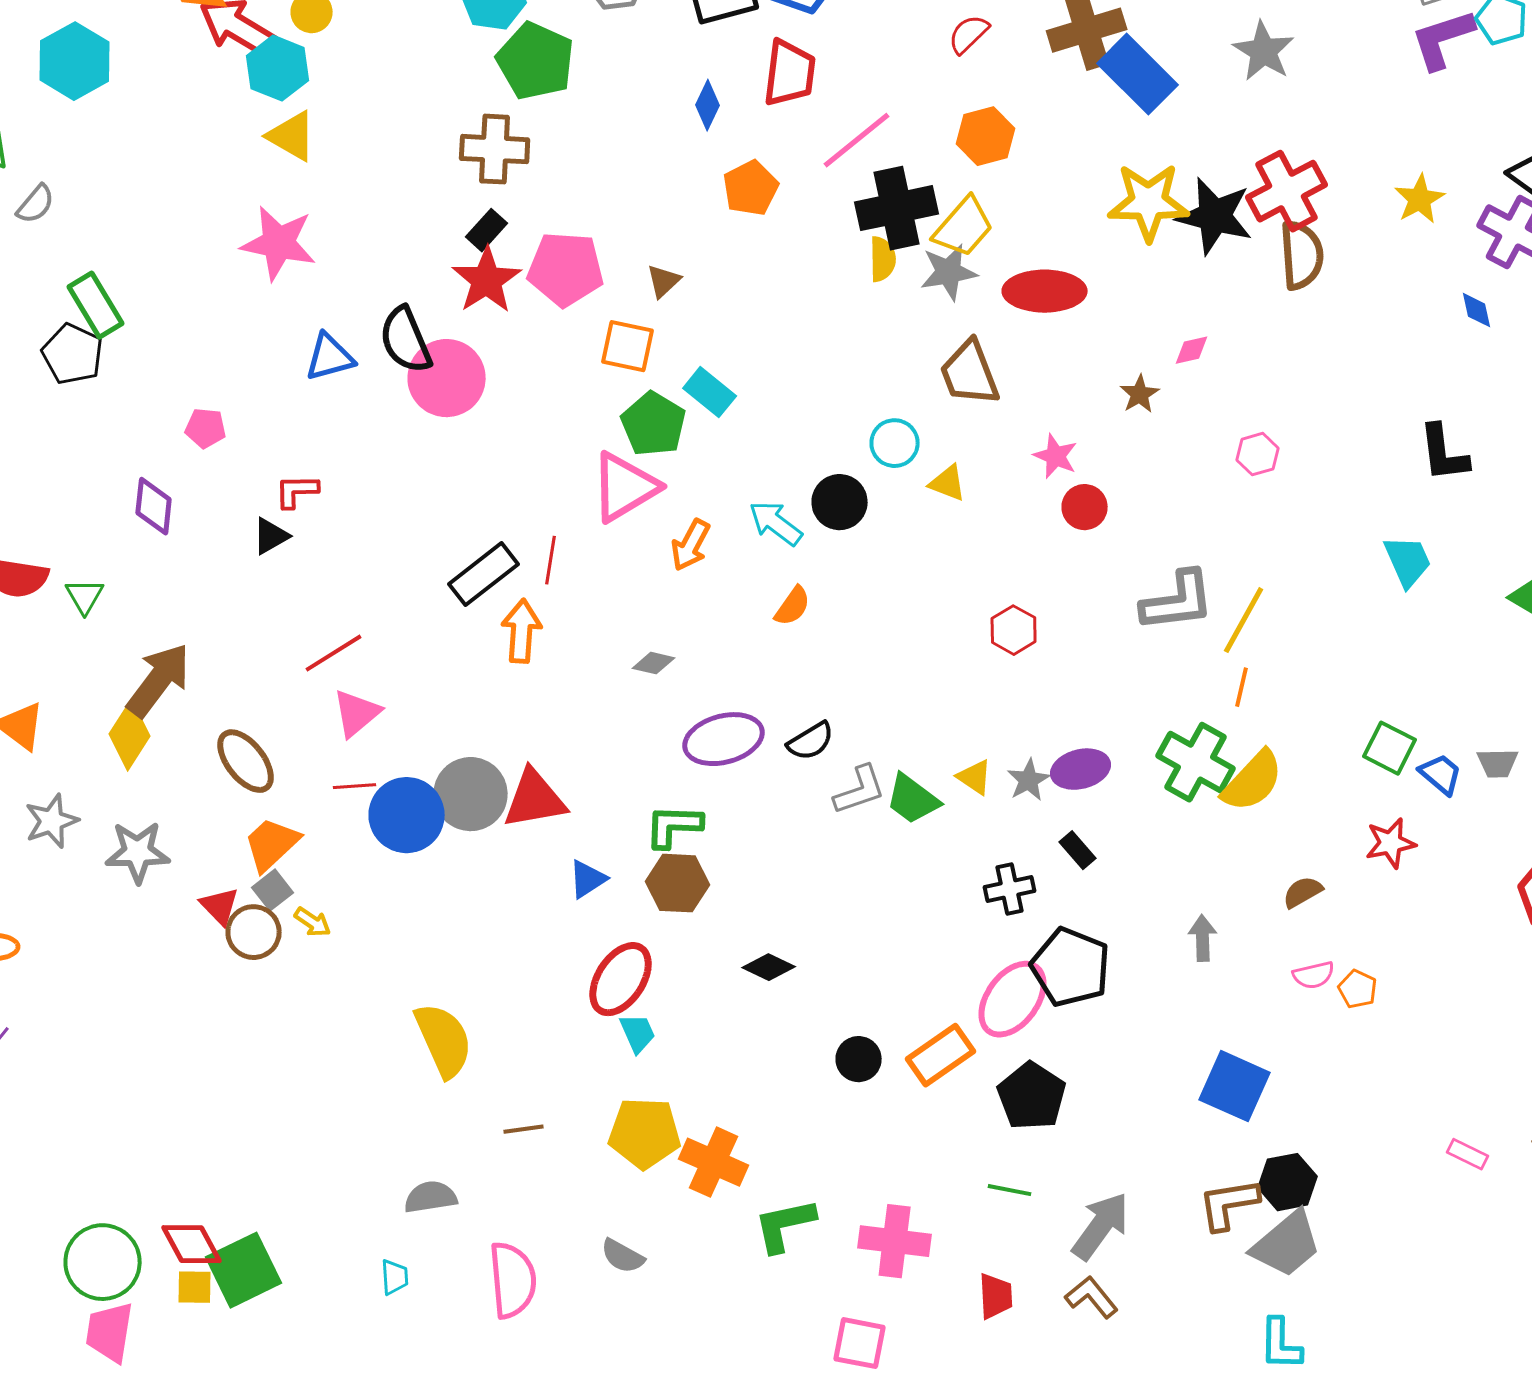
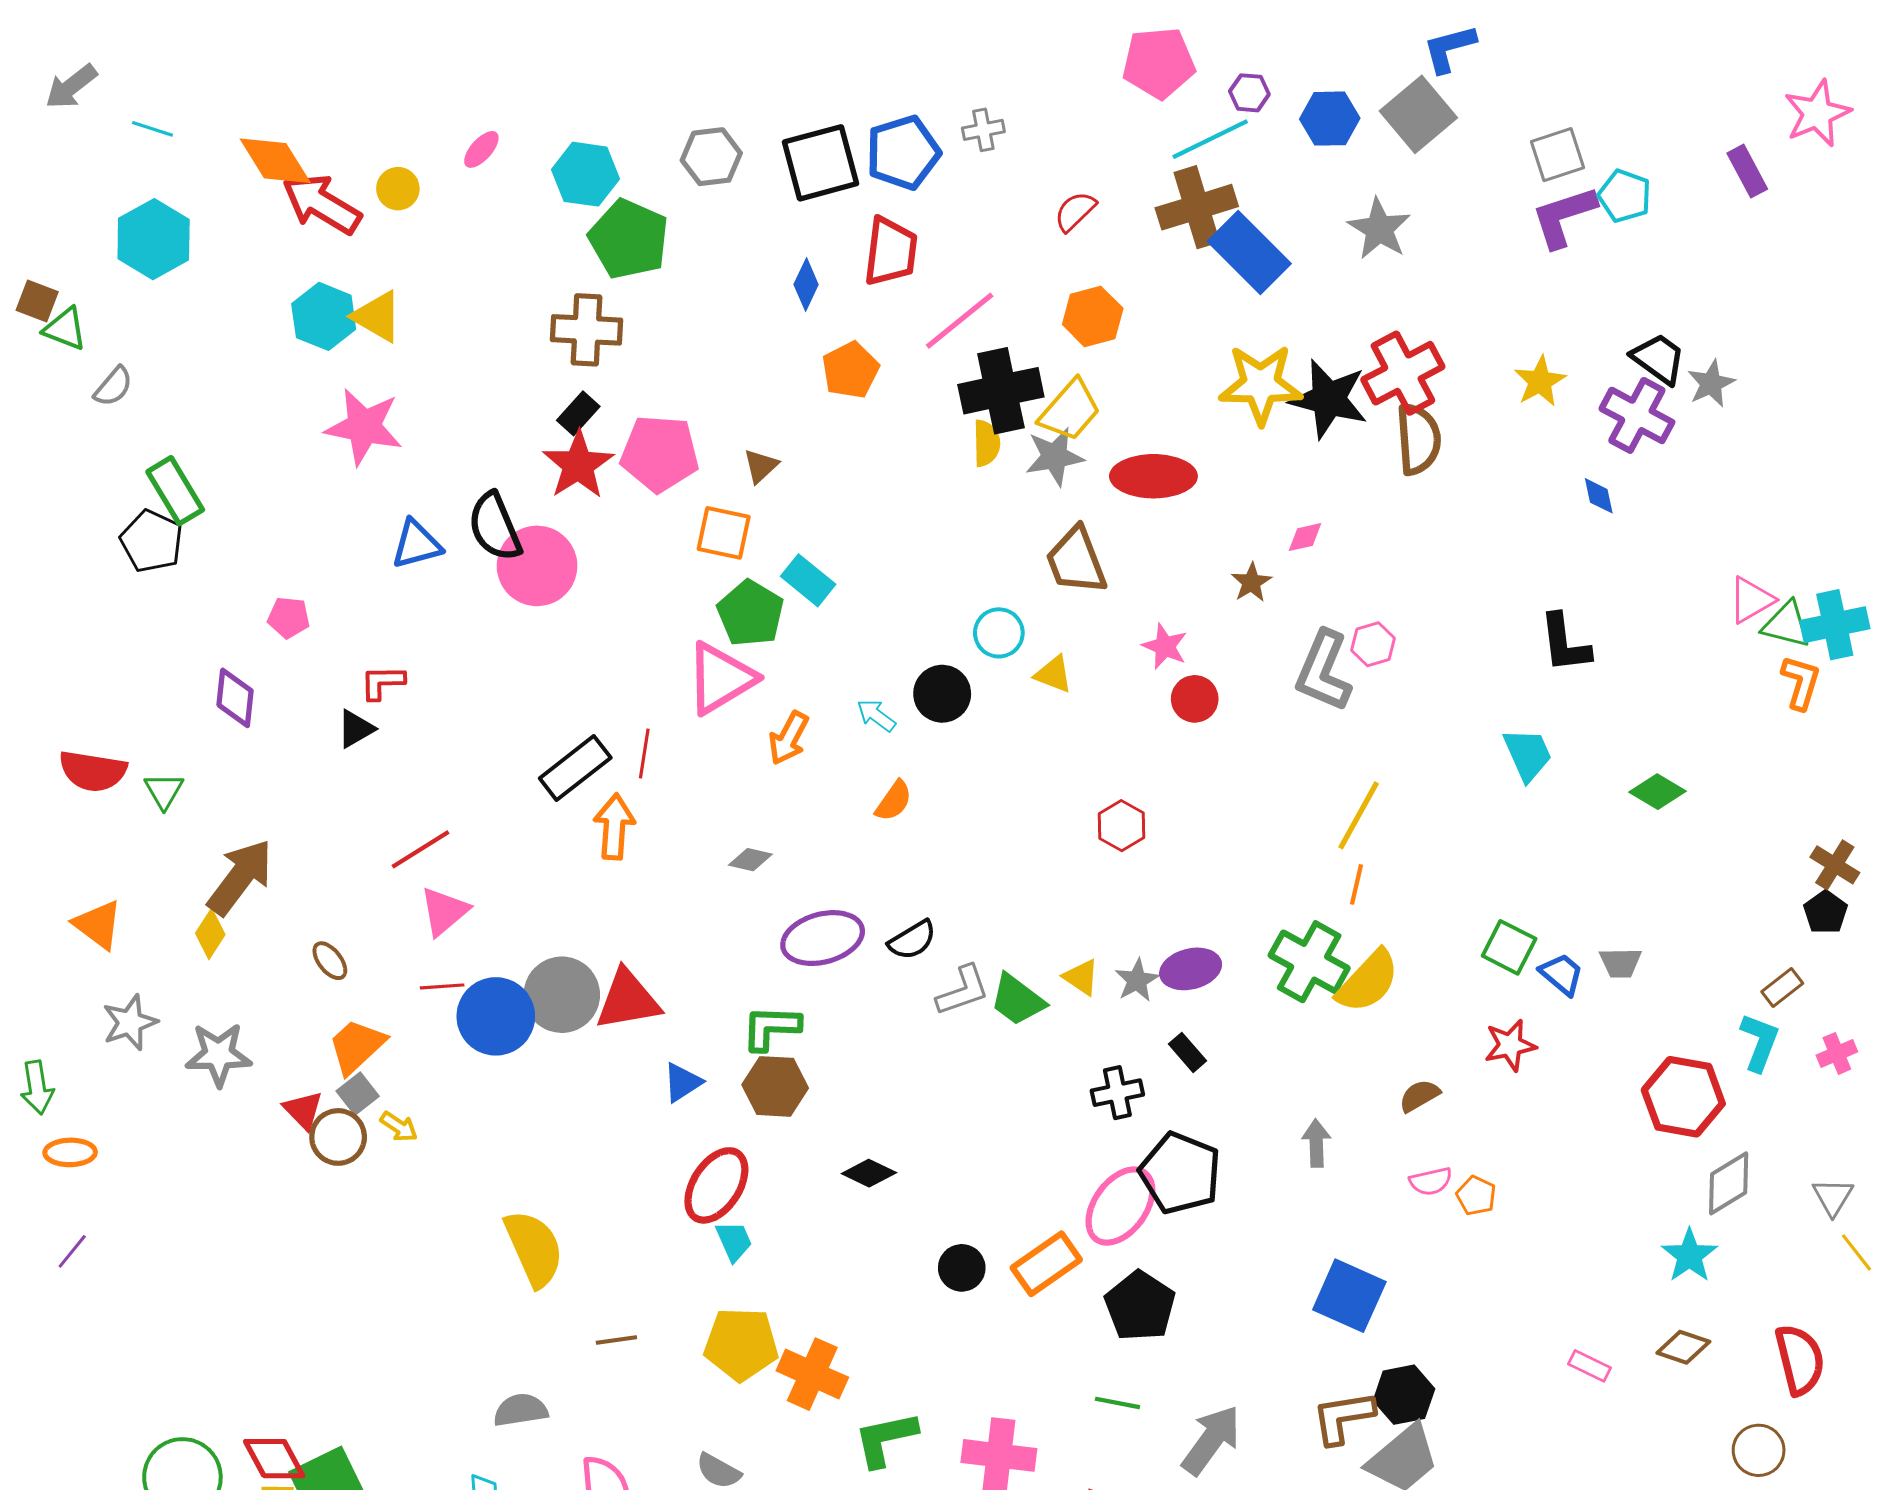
cyan hexagon: (278, 68) -> (324, 316), moved
cyan arrow: (776, 523) -> (876, 715), size x0.7
gray L-shape: (1178, 601) -> (1324, 671), moved, turned 120
yellow diamond: (130, 735) -> (210, 934), size x0.7
brown ellipse: (246, 761) -> (330, 961), size x0.6

